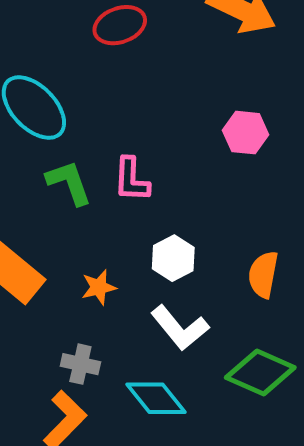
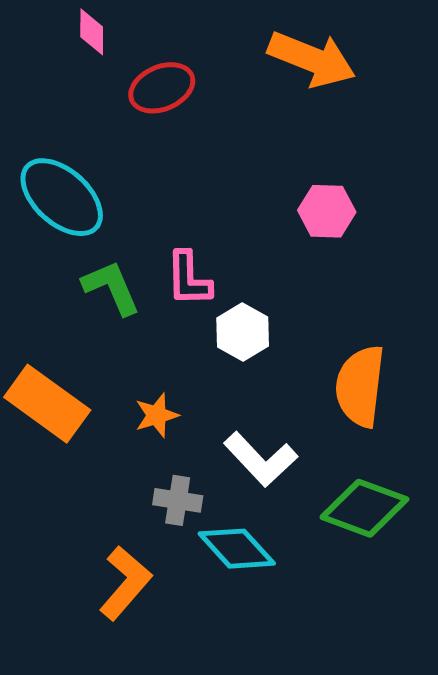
white hexagon: (173, 258) -> (243, 332), moved
orange semicircle: (263, 274) -> (360, 386), size x1.4
gray cross: (80, 364) -> (178, 500), moved

